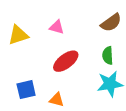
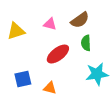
brown semicircle: (111, 23) -> (80, 20), moved
green semicircle: (108, 56) -> (86, 43), moved

